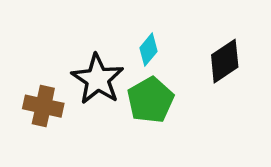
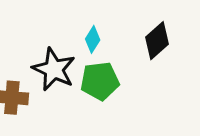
green pentagon: (150, 100) -> (100, 81), turned 30

